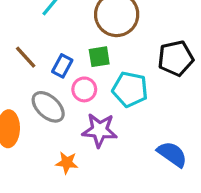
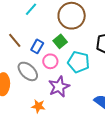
green square: (99, 57) -> (60, 41), turned -32
purple star: (100, 130) -> (59, 87), turned -30

